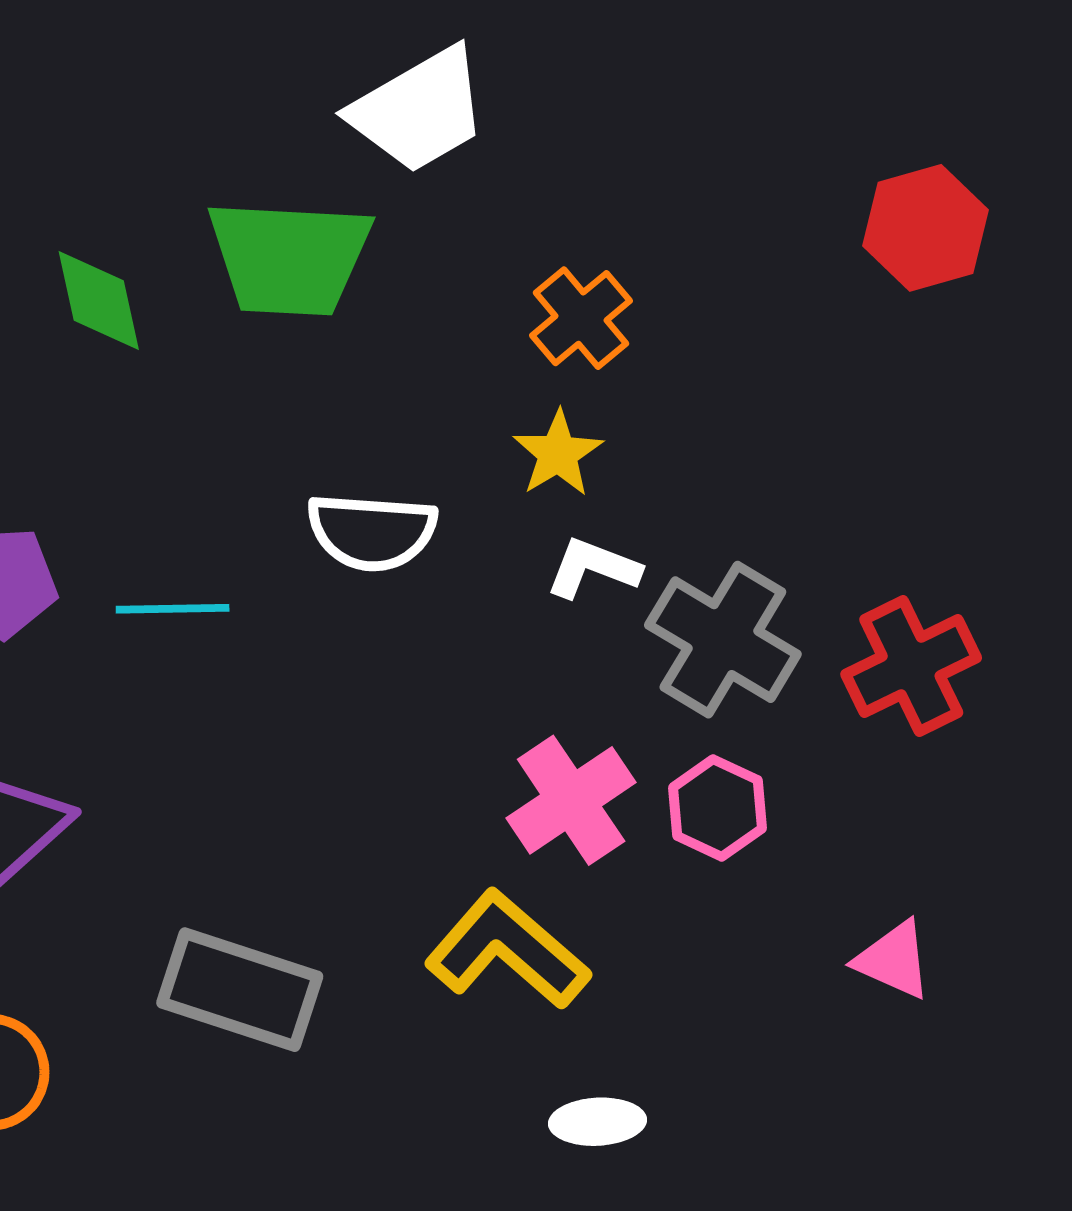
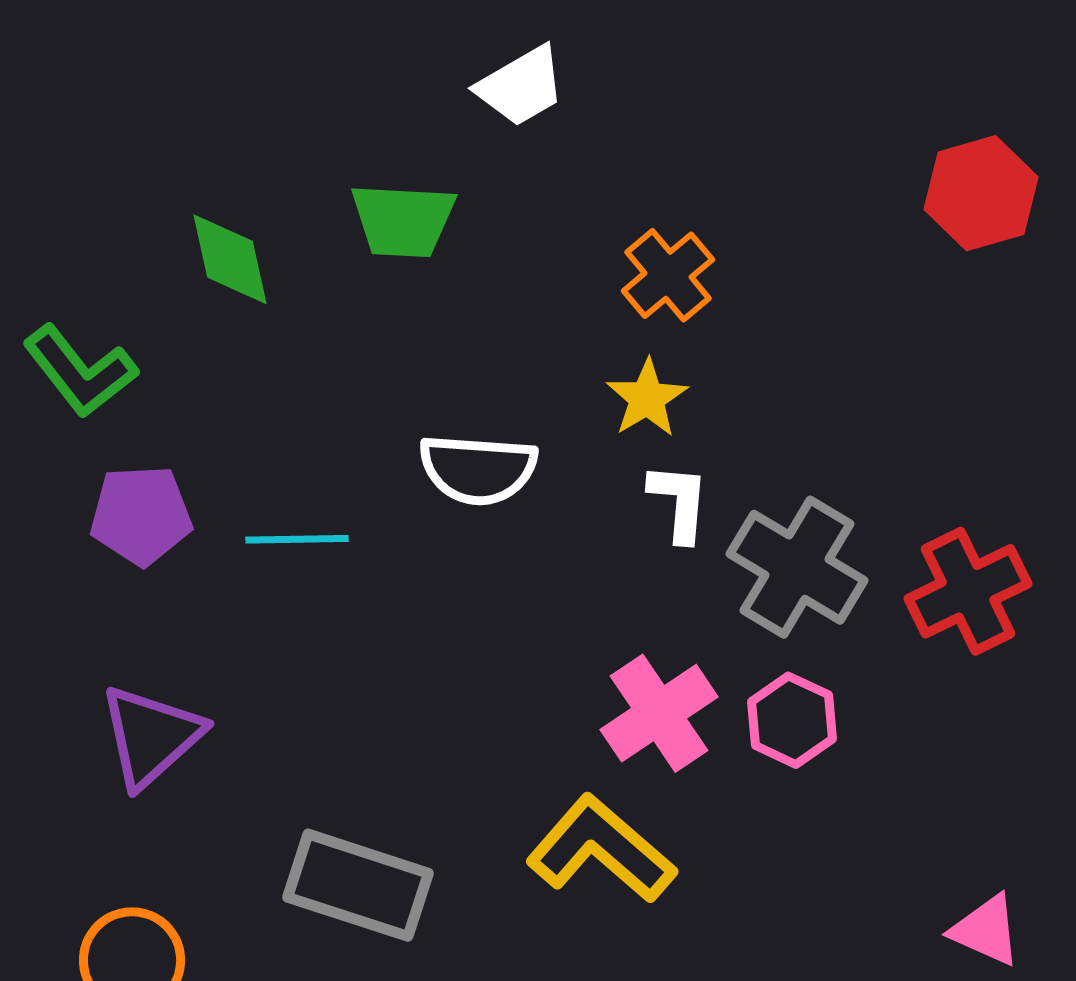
white trapezoid: (419, 110) -> (521, 86), size x0.7
green trapezoid: (289, 258) -> (403, 220), size x0.7
white L-shape: (593, 568) -> (679, 502), turned 74
pink triangle: (894, 960) -> (986, 930), moved

